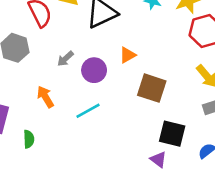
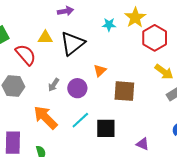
orange arrow: (45, 97) -> (45, 117), size x1.5
black square: (172, 134) -> (106, 128), moved

